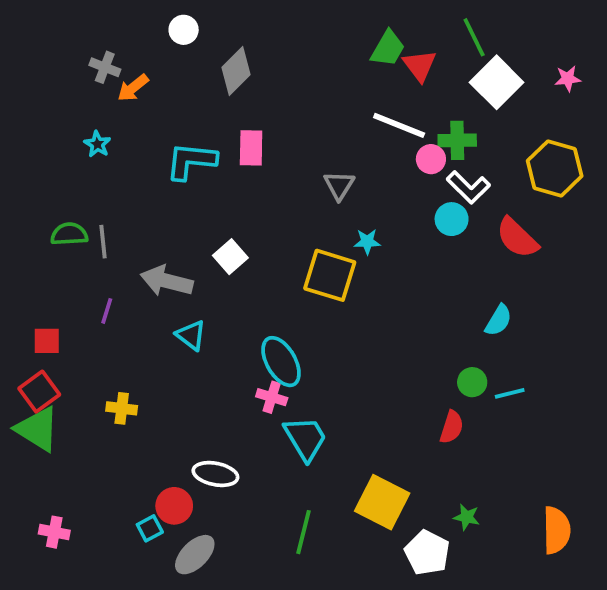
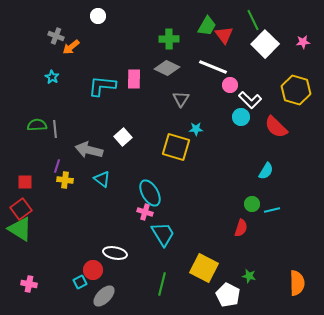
gray diamond: (236, 71) -> (167, 68), moved, turned 70
green cross: (457, 140) -> (169, 39), moved
yellow cross: (122, 408) -> (65, 180), moved

